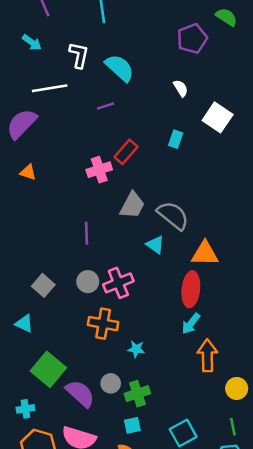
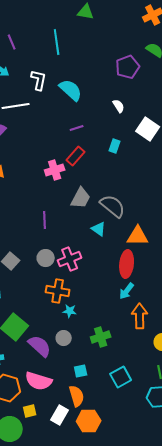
purple line: (106, 106) -> (77, 128), moved
cyan star: (136, 349) -> (70, 311), moved
green cross: (137, 394) -> (101, 337), moved

